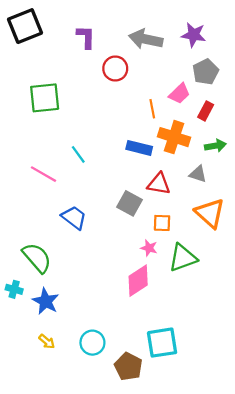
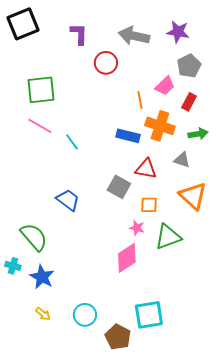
pink line: (43, 174) -> (40, 126), moved

